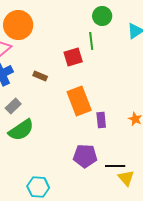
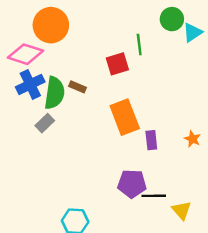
green circle: (102, 16) -> (172, 19), moved
green semicircle: (21, 130) -> (54, 93), moved, turned -48
black line: (115, 166) -> (154, 196), moved

